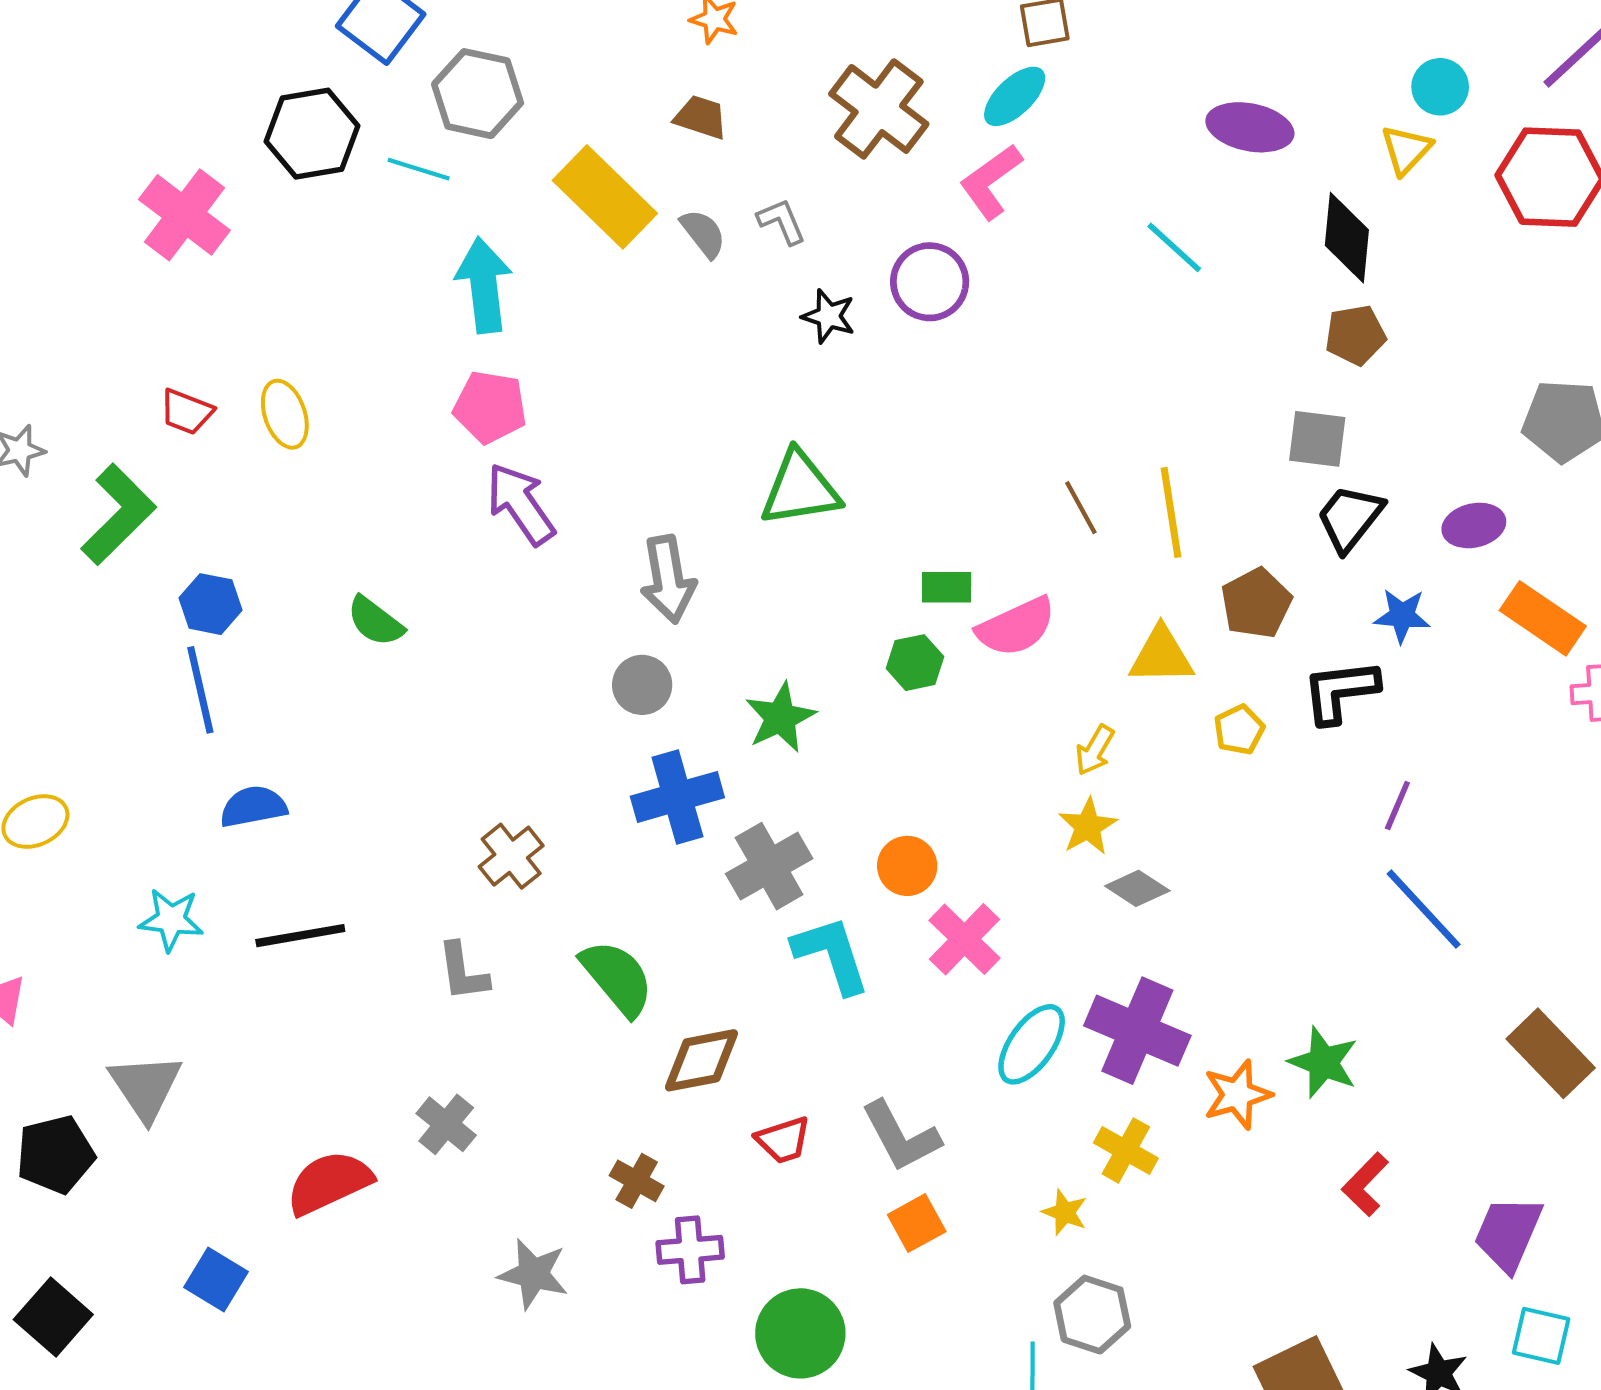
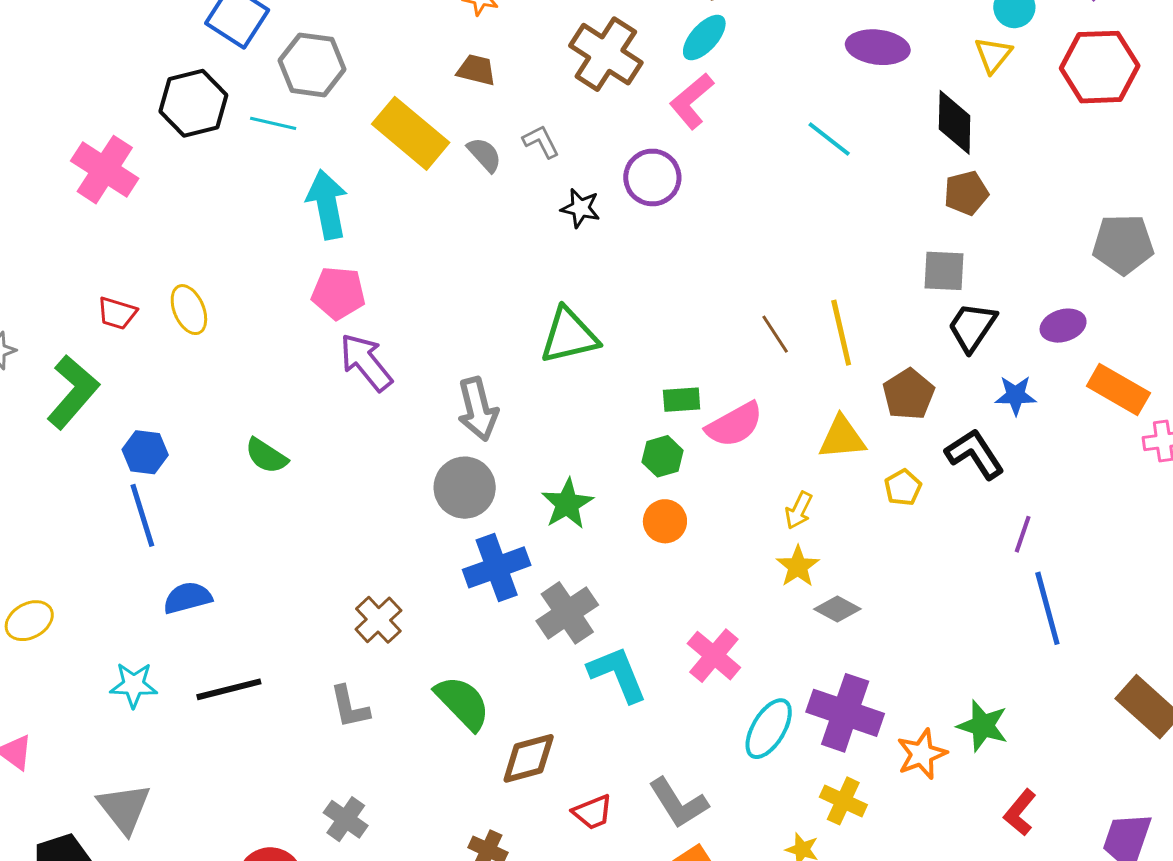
gray circle: (642, 685) -> (465, 488), size x1.4
black L-shape: (1340, 691) -> (975, 454), turned 68
orange circle: (907, 866) -> (665, 521), moved
blue line: (1424, 909) -> (1047, 608), turned 32

